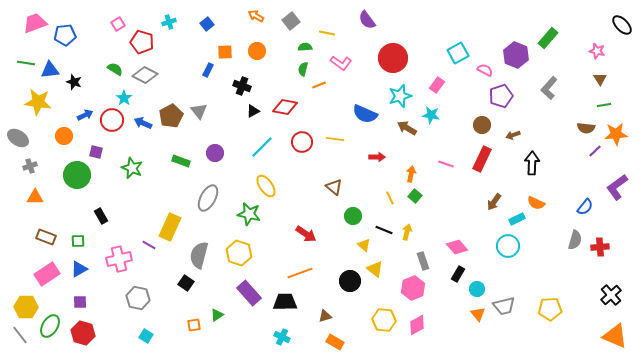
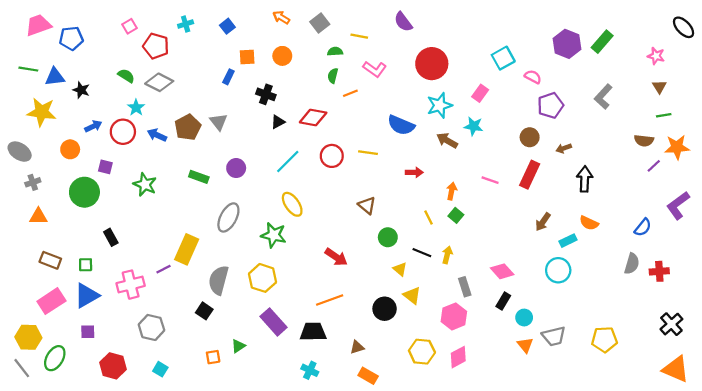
purple hexagon: (516, 55) -> (567, 44), moved
purple line: (149, 245) -> (164, 269), turned -56
blue triangle: (79, 269) -> (87, 296), size x1.4
red hexagon: (83, 333) -> (113, 366), moved

